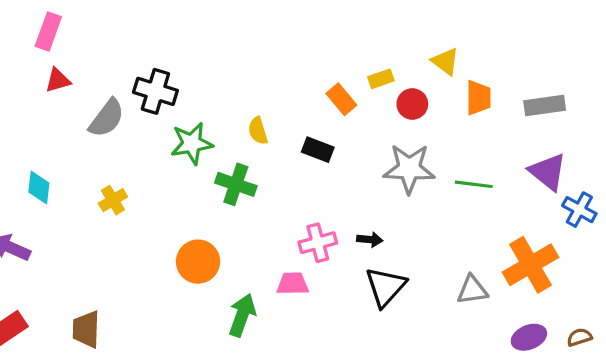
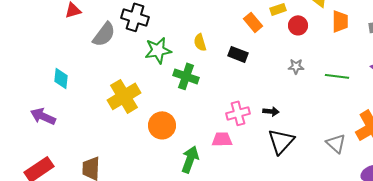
gray star: (409, 169) -> (296, 66), size x0.5
yellow cross: (113, 200) -> (124, 96), moved, size x1.8
gray triangle: (472, 290) -> (336, 143), turned 50

